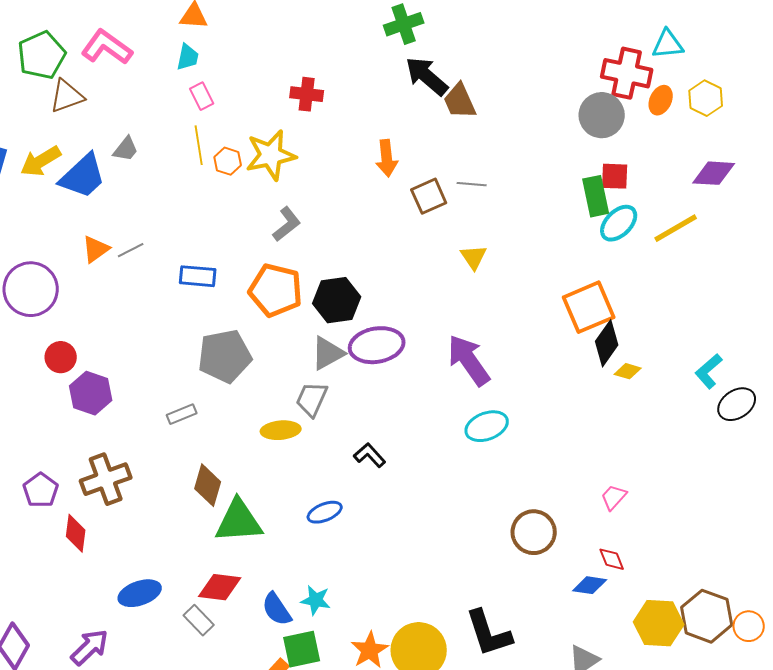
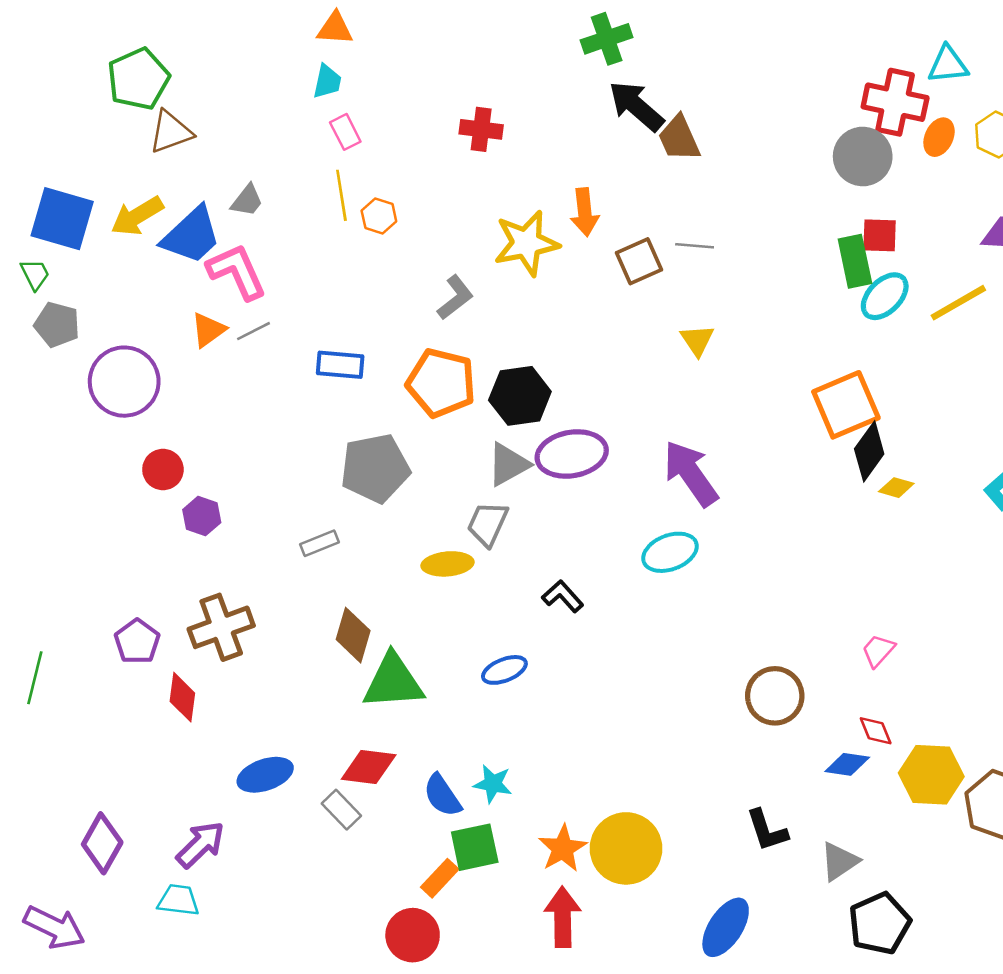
pink L-shape: (107, 47) -> (237, 272), moved, turned 30
yellow star: (271, 155) -> (526, 243), moved
purple hexagon: (91, 393) -> (202, 516), size x0.7
cyan ellipse: (487, 426) -> (670, 552), moved
yellow hexagon: (659, 623) -> (931, 775), moved
black L-shape: (489, 633) -> (767, 830), moved, size x0.7

